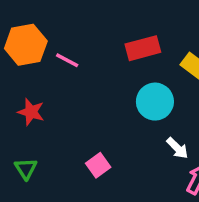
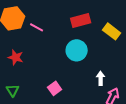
cyan circle: (155, 102) -> (77, 50), moved
white arrow: (177, 148) -> (101, 78), turned -136

